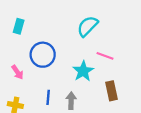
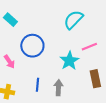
cyan rectangle: (19, 26) -> (10, 20), turned -64
pink line: (105, 56) -> (89, 47), turned -42

